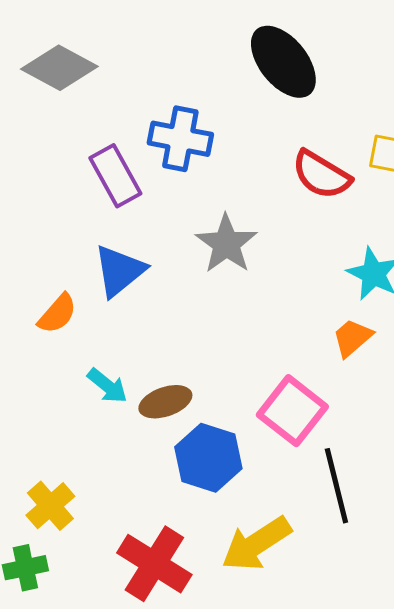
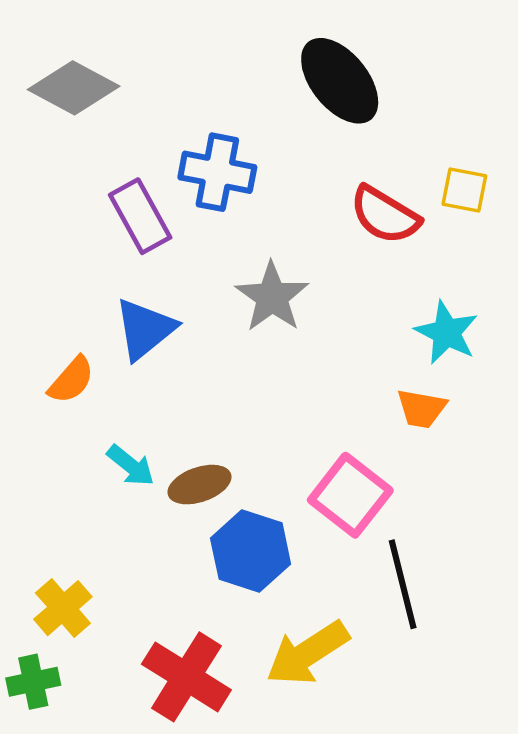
orange trapezoid: (352, 338) -> (422, 409), turned -129

